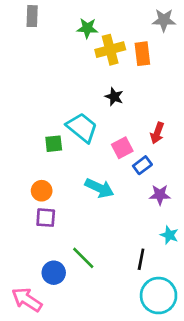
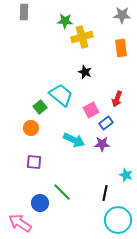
orange rectangle: (142, 54) -> (121, 48), moved
green square: (54, 144) -> (40, 107), turned -32
orange circle: (42, 191) -> (31, 128), moved
purple star: (160, 195) -> (102, 144), moved

